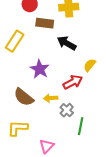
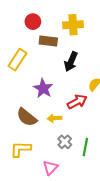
black arrow: (67, 43) -> (71, 62), turned -96
gray cross: (67, 110) -> (65, 142), moved

